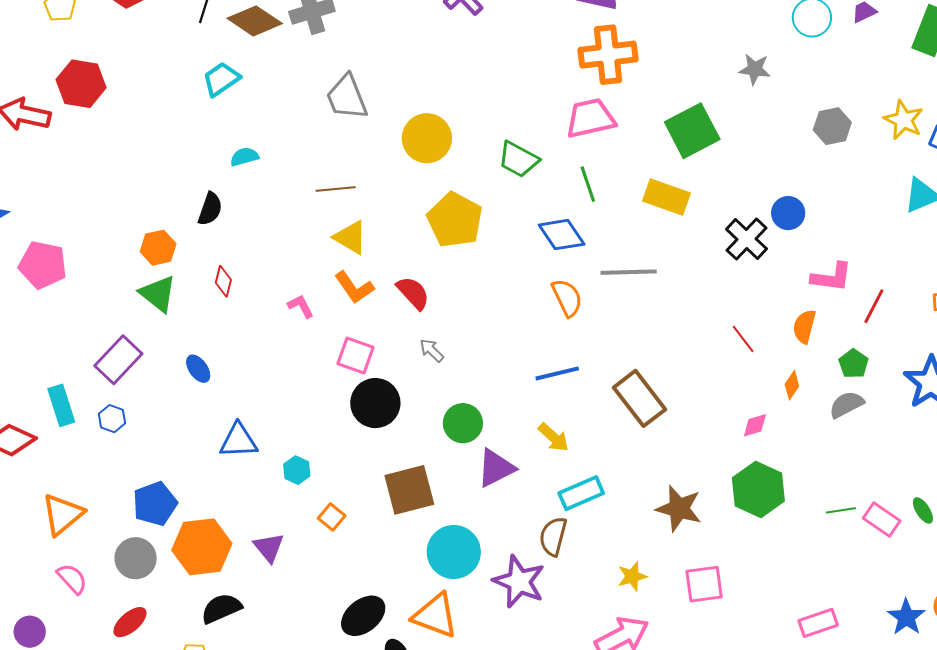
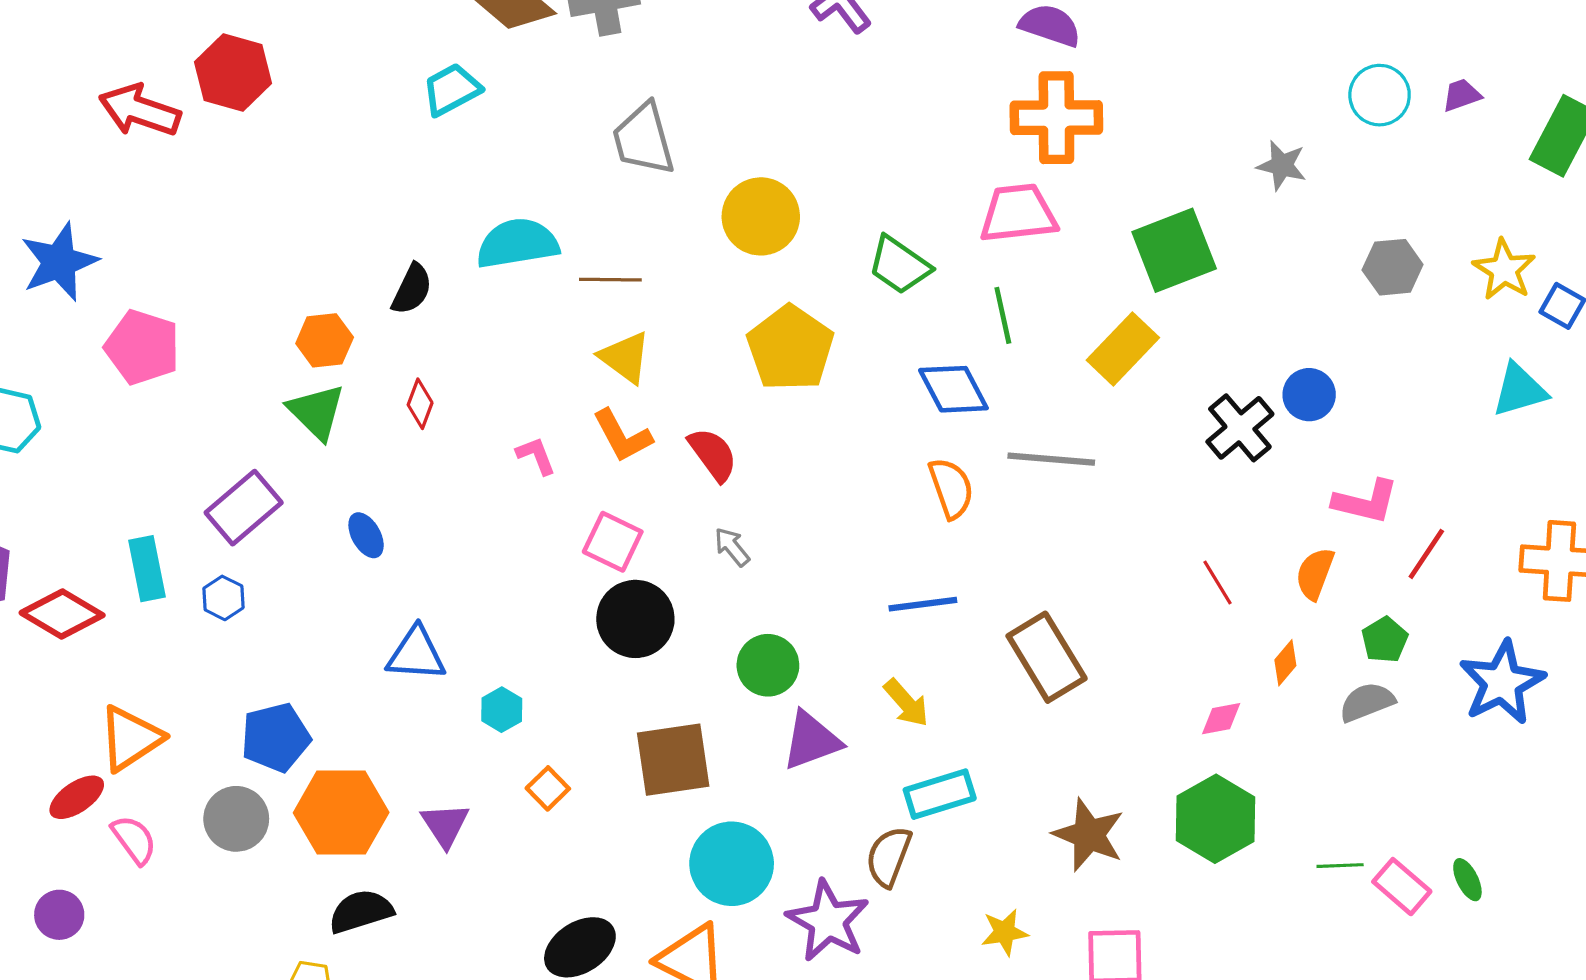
cyan semicircle: (244, 157) -> (517, 243), moved, size x1.8
yellow rectangle: (667, 197) -> (1123, 349), turned -72
red ellipse: (130, 622) -> (77, 797), moved

